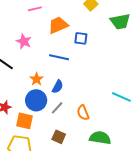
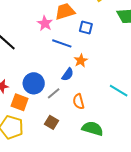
pink star: (24, 41) -> (45, 23), moved
orange star: (37, 79) -> (81, 60), moved
blue semicircle: (58, 87) -> (68, 74), moved

